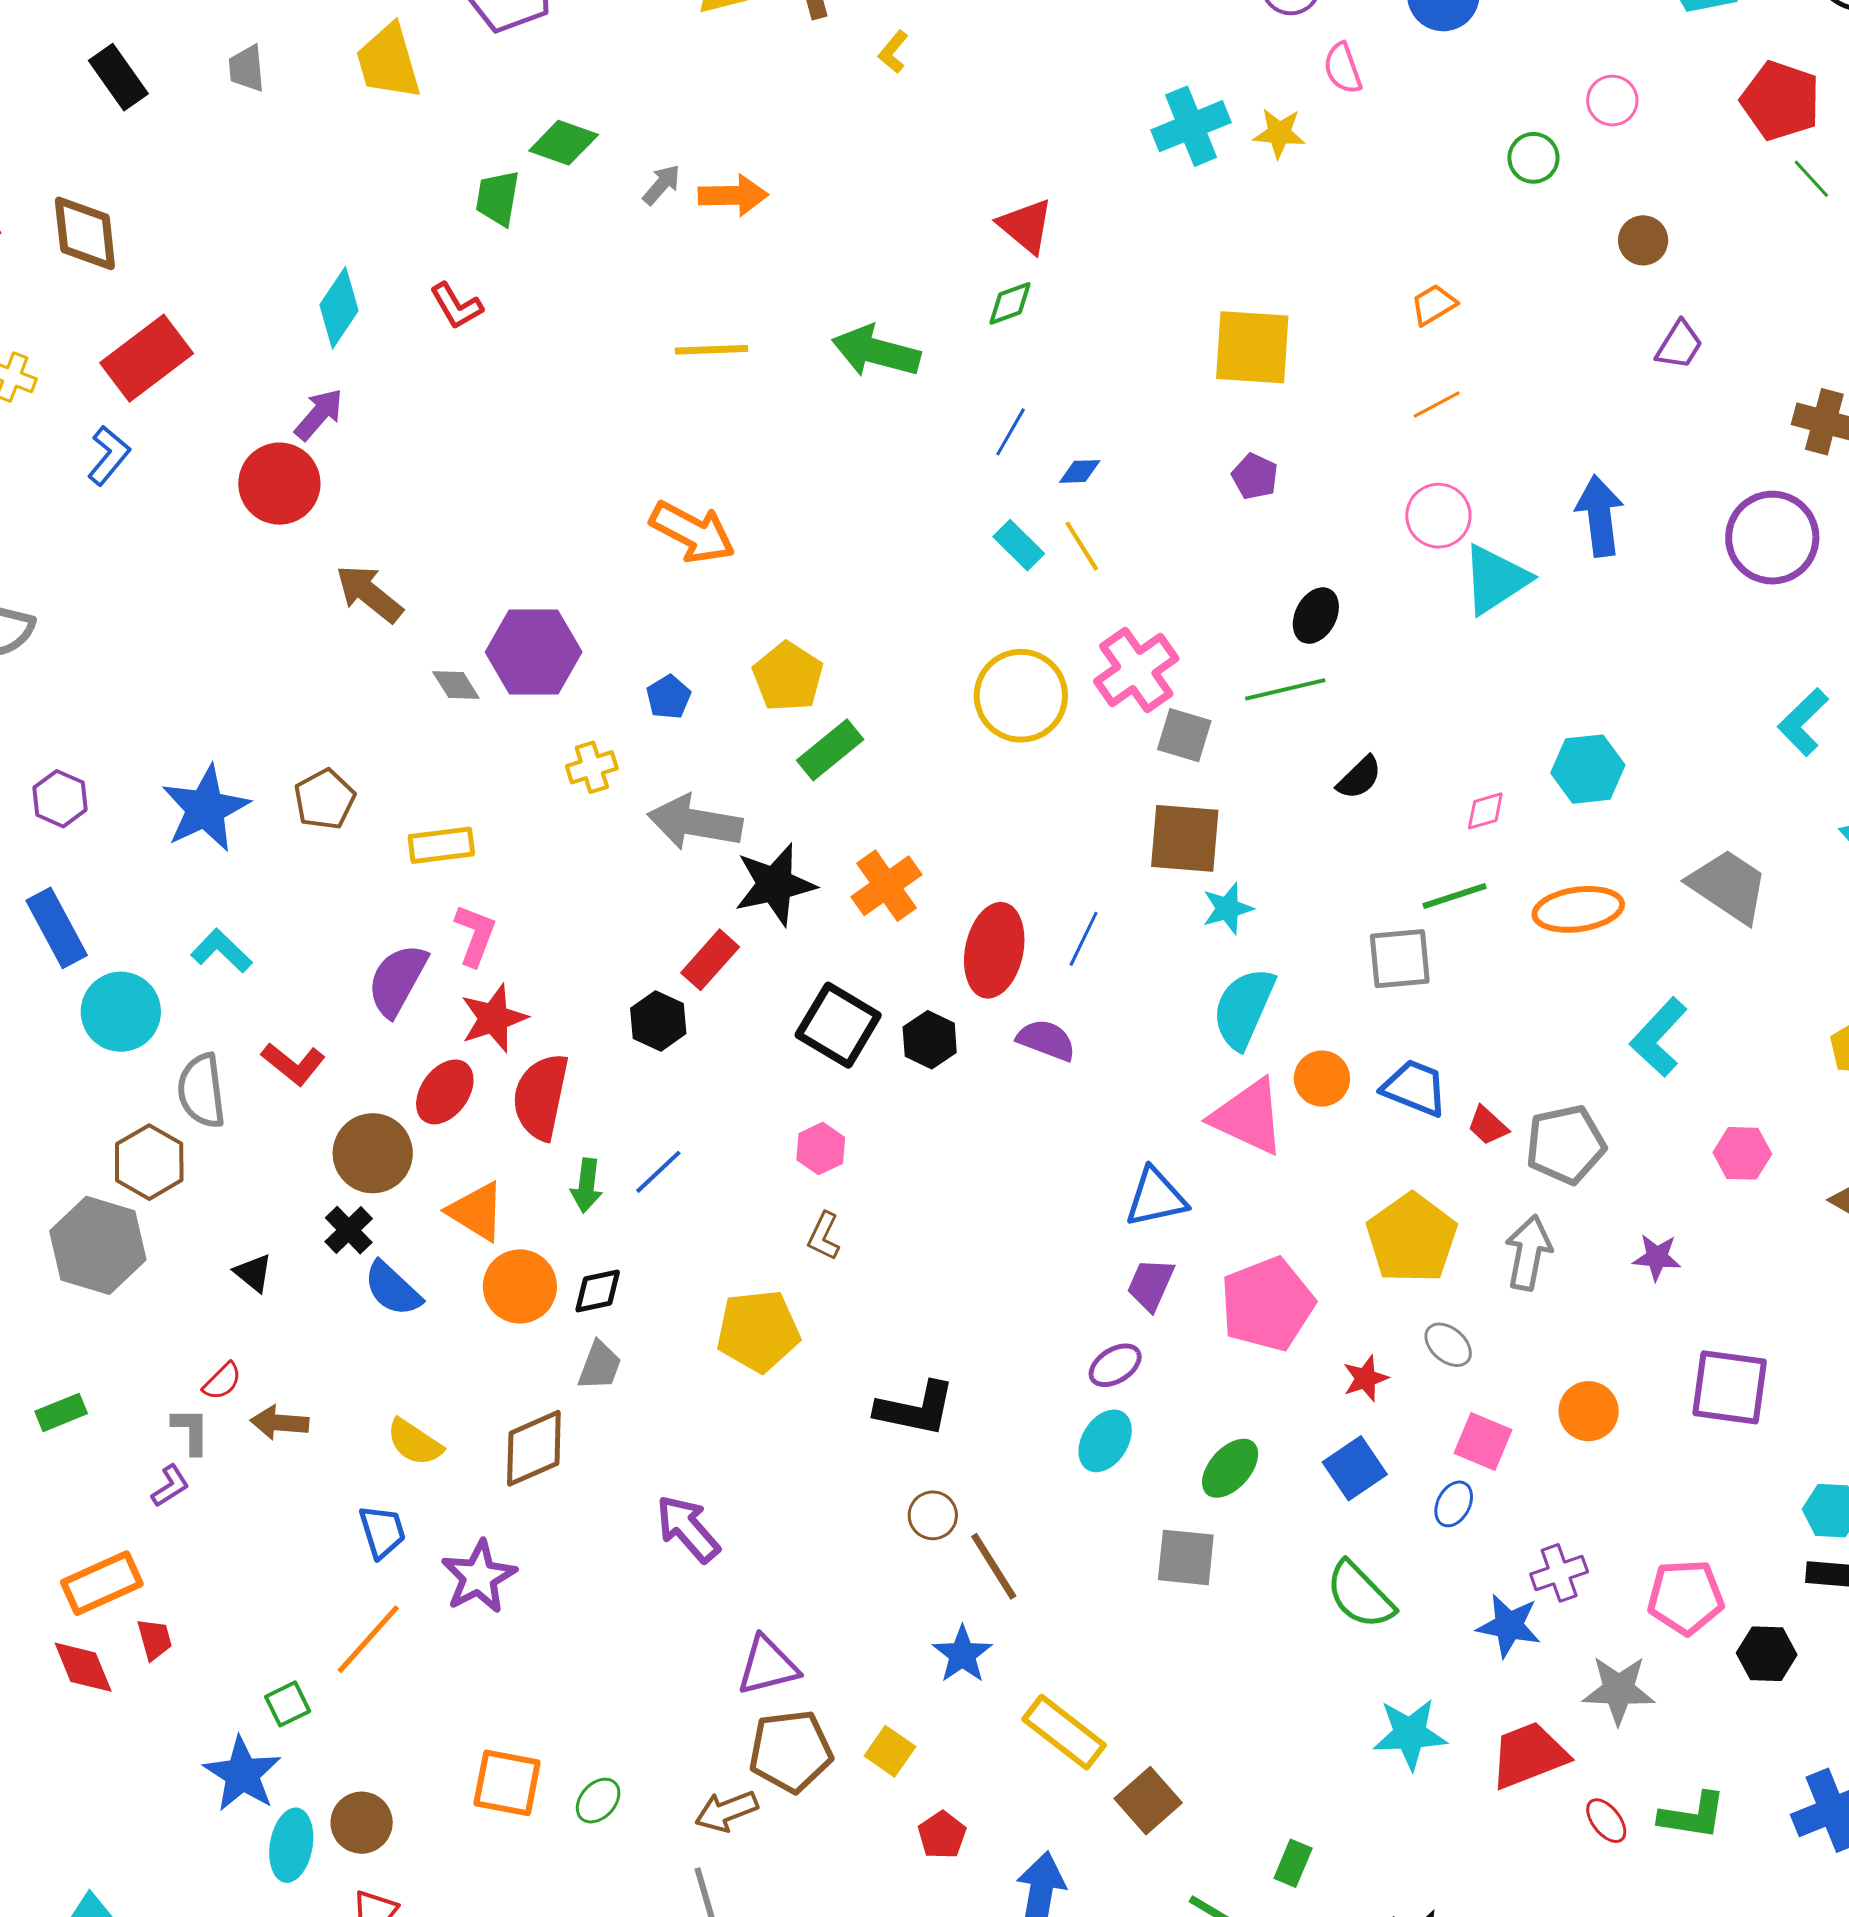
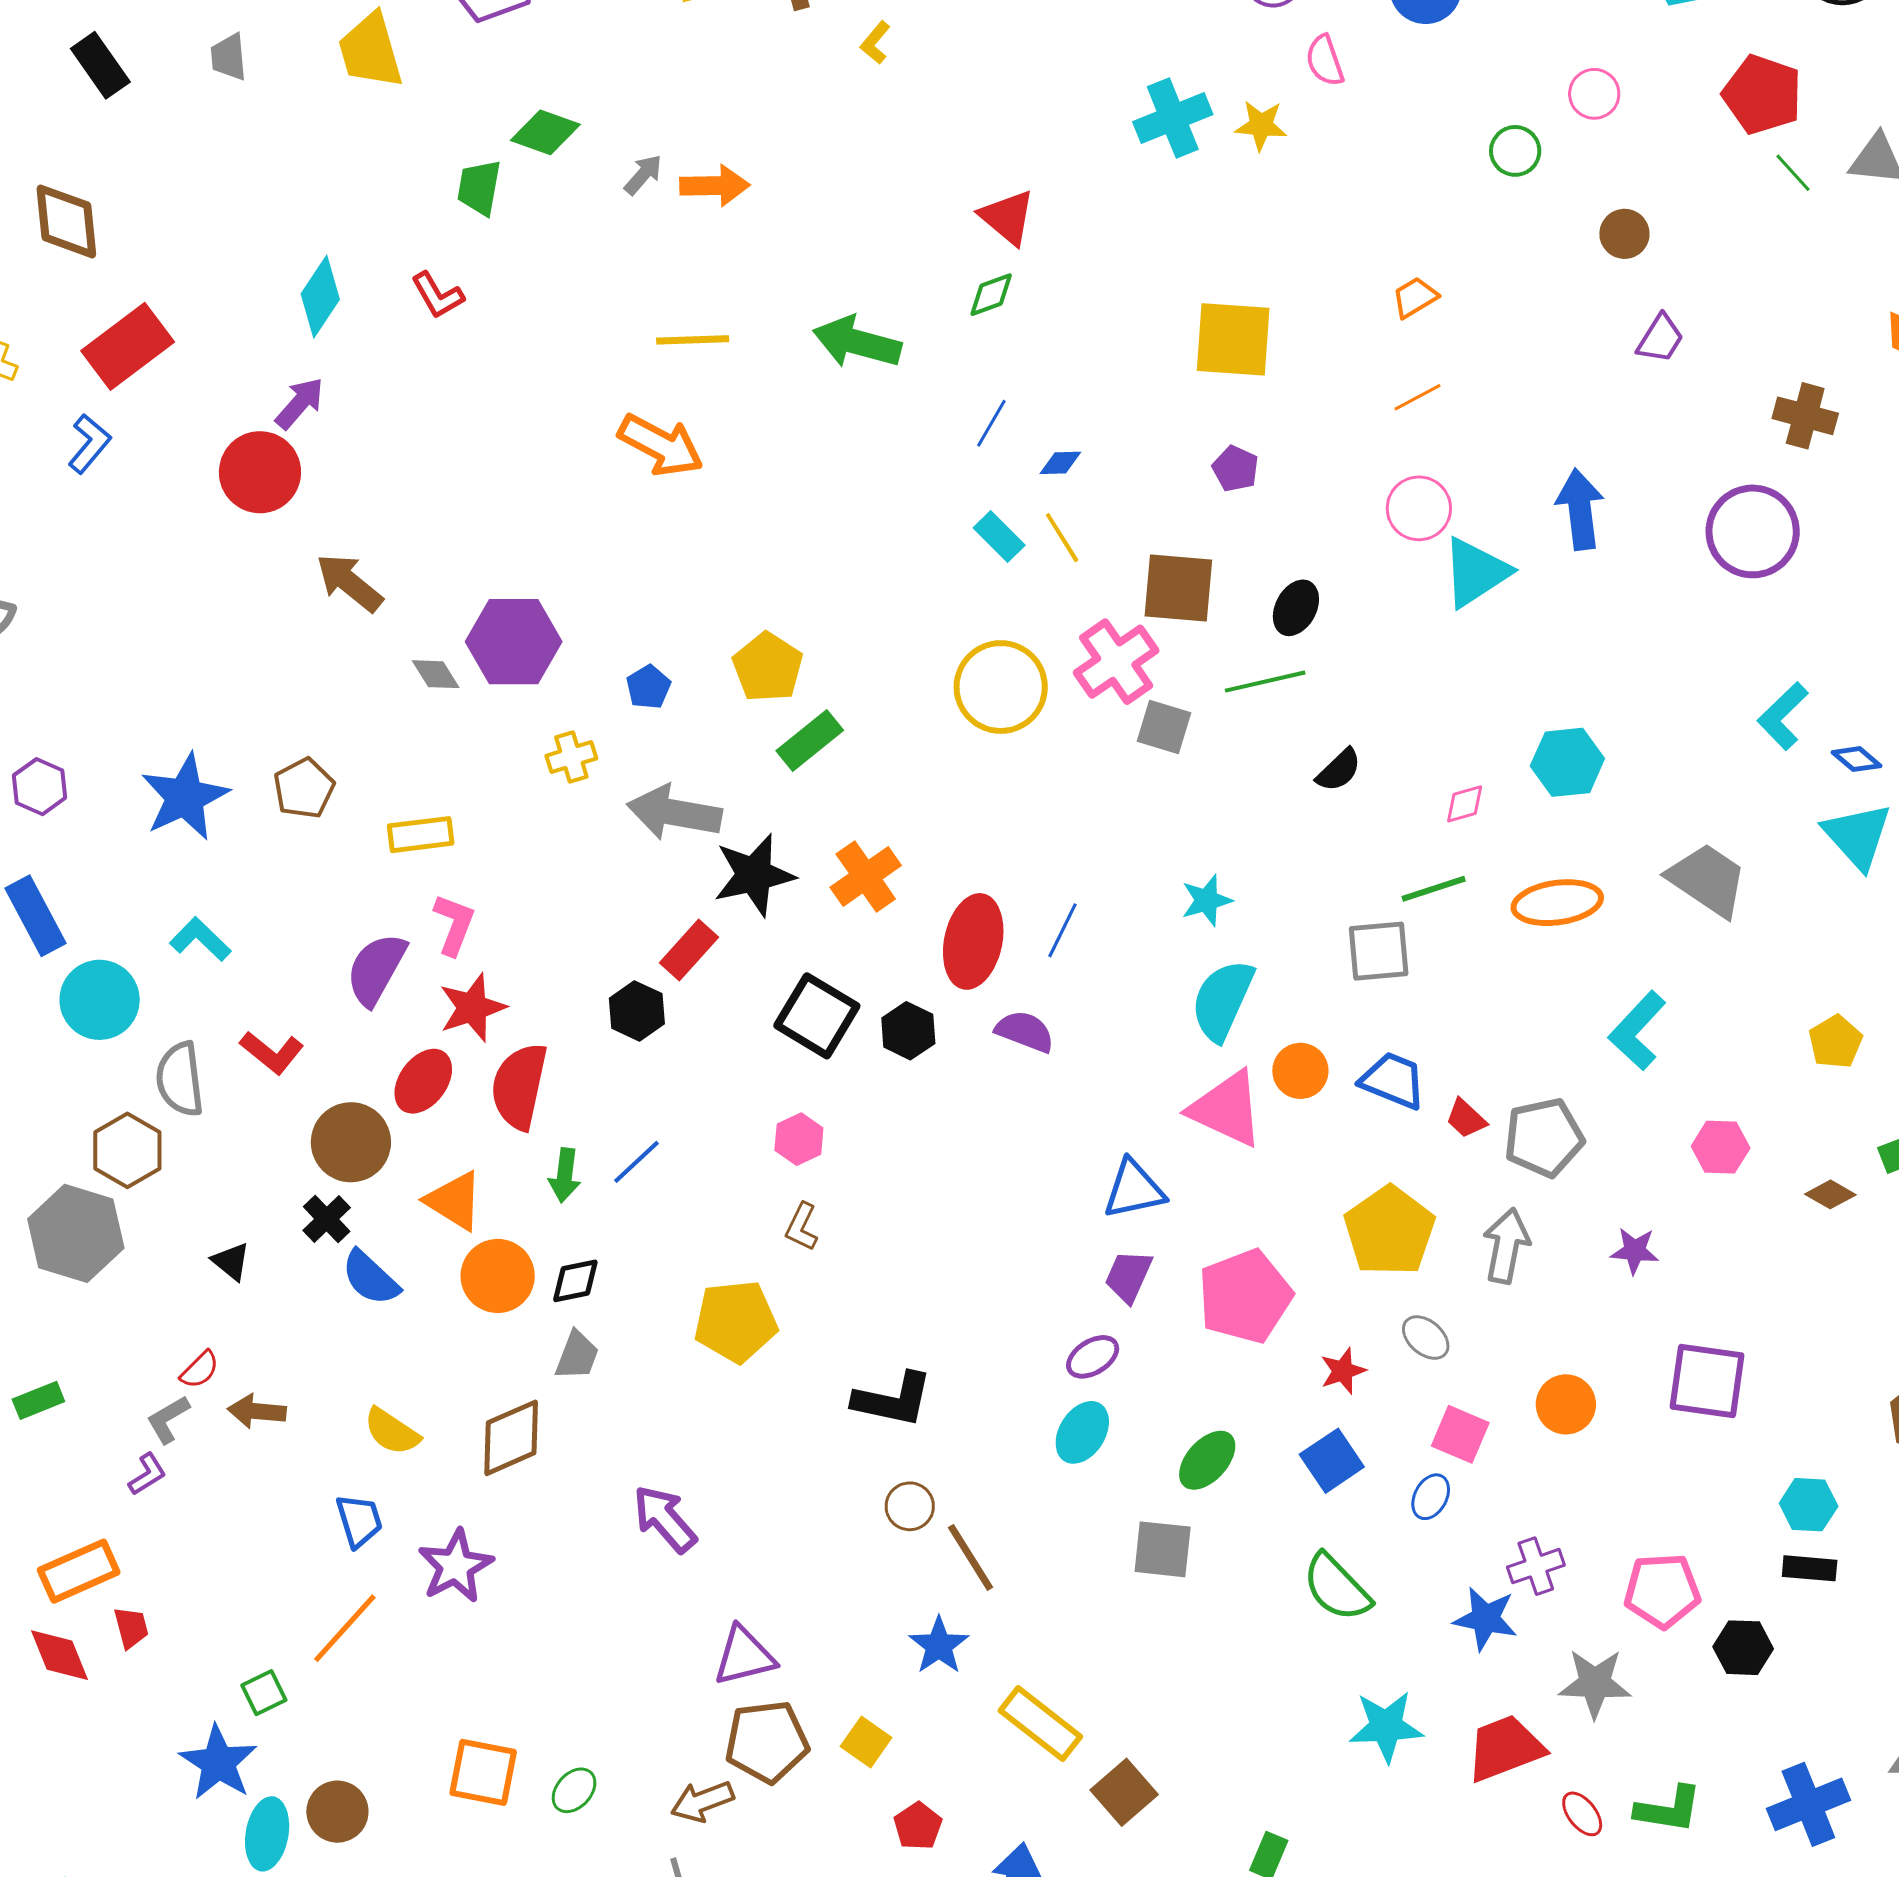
orange arrow: (692, 532) -> (661, 445), moved
brown square: (1185, 838) -> (1178, 588), moved
gray L-shape: (191, 1431) -> (168, 1419), turned -120

